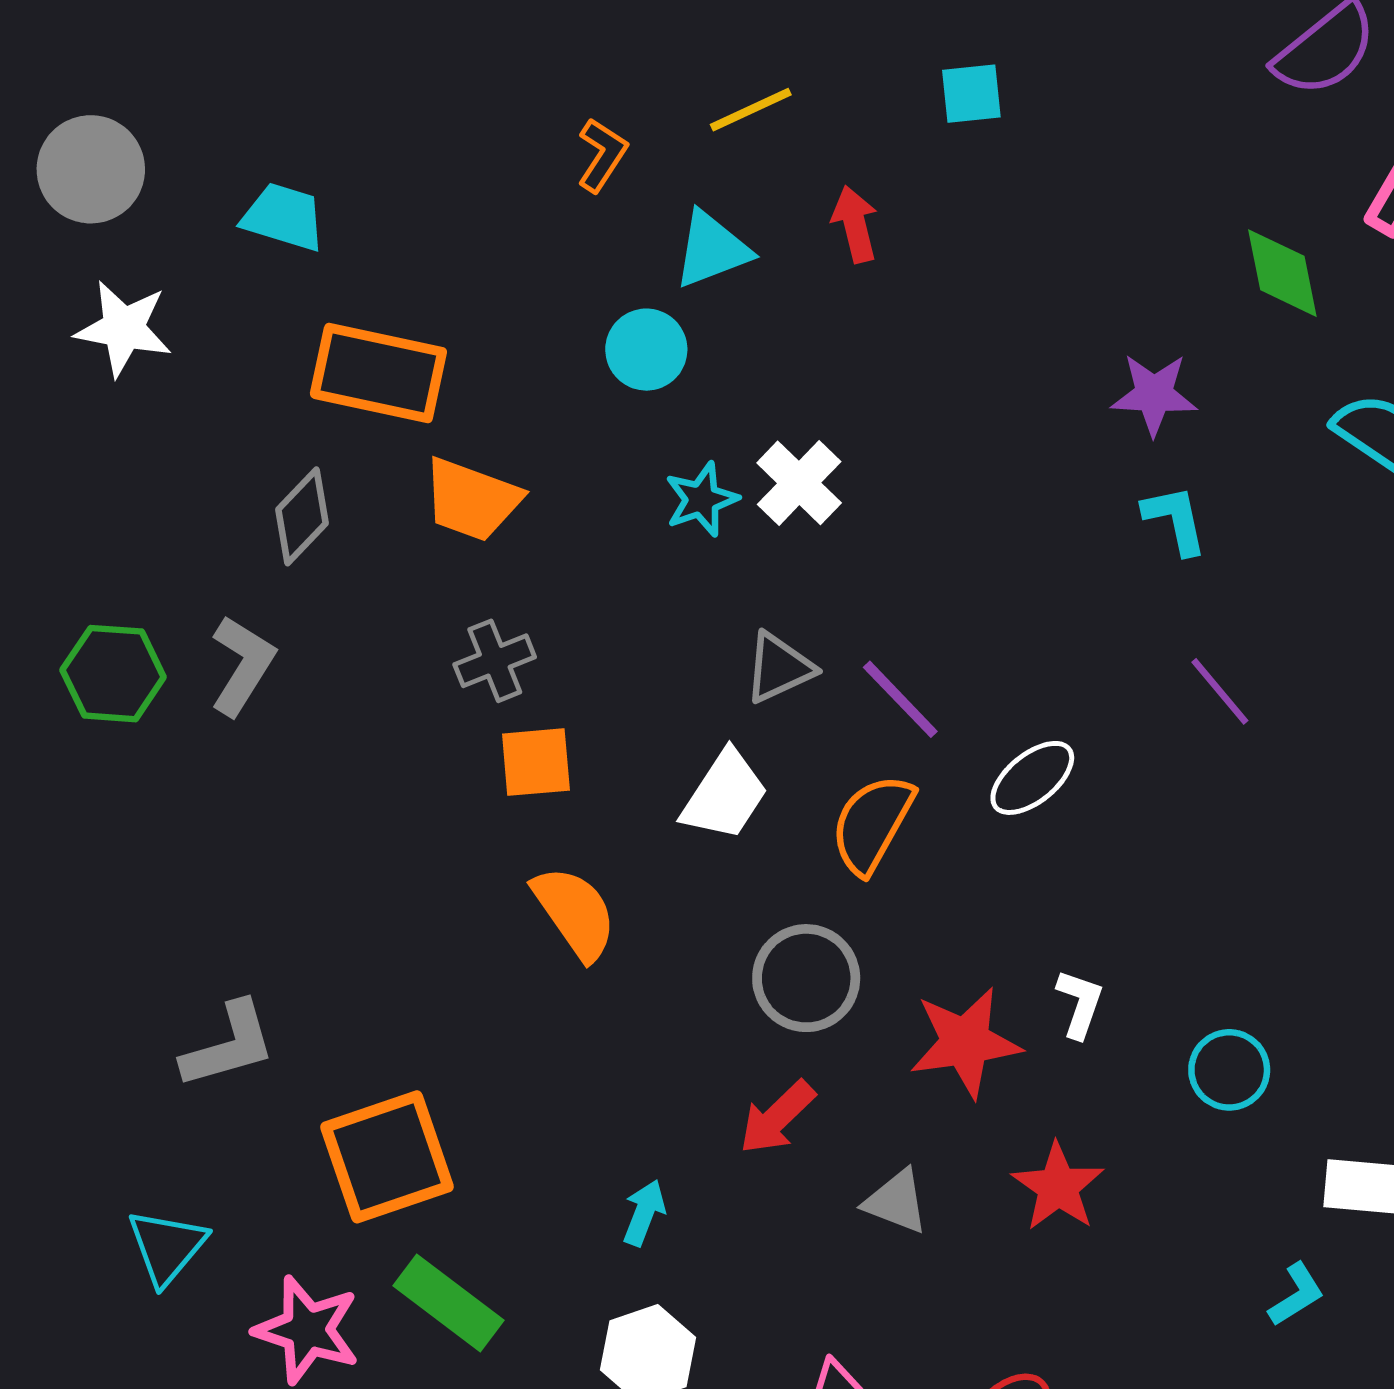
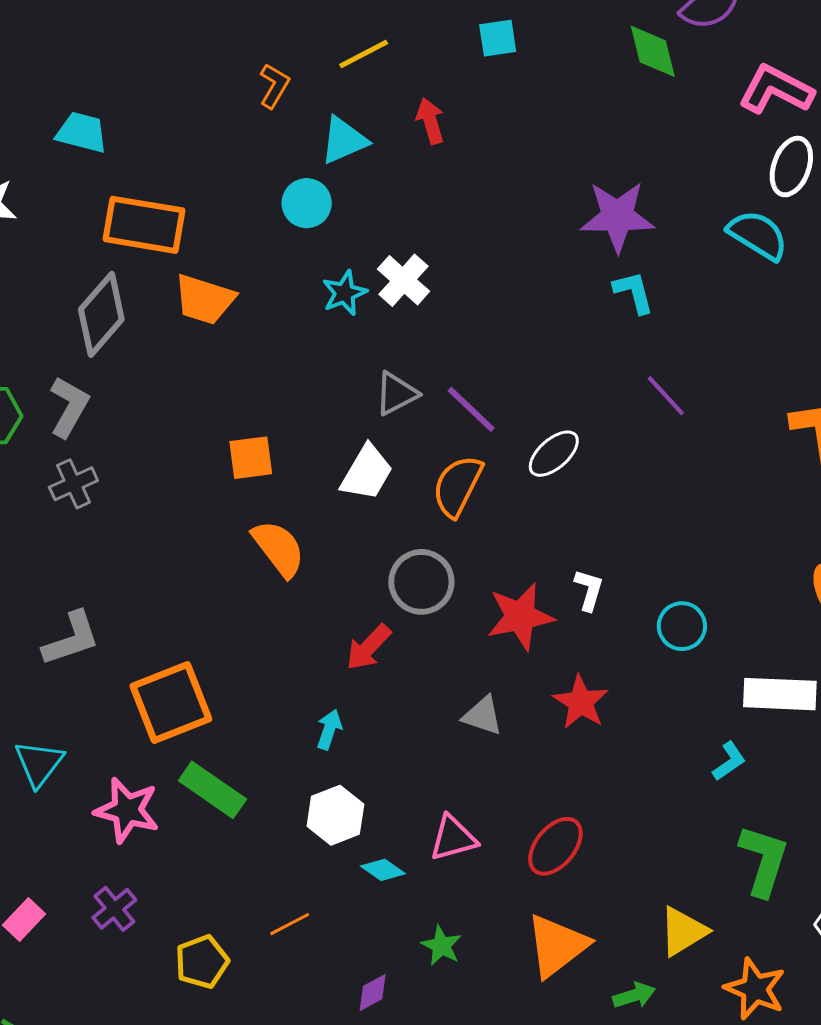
green diamond: (1282, 273) -> (653, 51), moved
purple star: (1154, 394) -> (617, 216), size x1.4
gray diamond: (302, 516) -> (101, 314), size x1.4
gray cross: (495, 661) -> (73, 484), moved
red arrow: (777, 1117) -> (368, 647), moved

